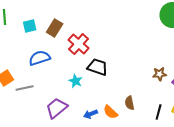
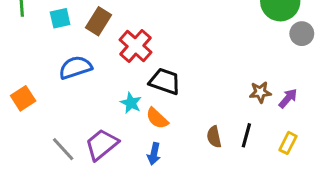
gray line: (25, 88) -> (63, 149), moved, turned 60
orange semicircle: (111, 112) -> (157, 118), moved
black line: (159, 112) -> (246, 135), moved
blue arrow: (91, 114) -> (154, 154), turned -56

